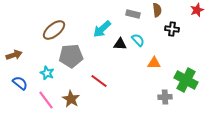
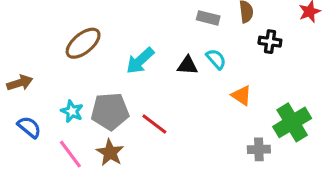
cyan arrow: (102, 29) -> (140, 61), moved
gray pentagon: (71, 56) -> (110, 111), moved
orange triangle: (154, 63) -> (241, 95), turned 32
green cross: (186, 80) -> (292, 122), turned 30

